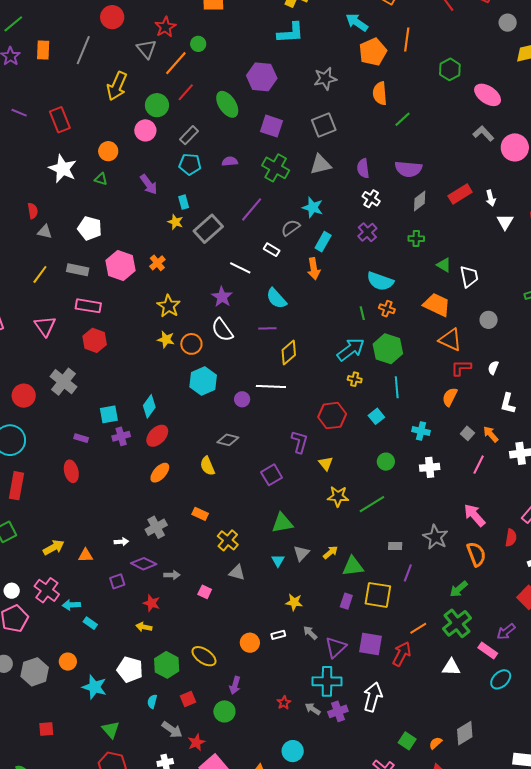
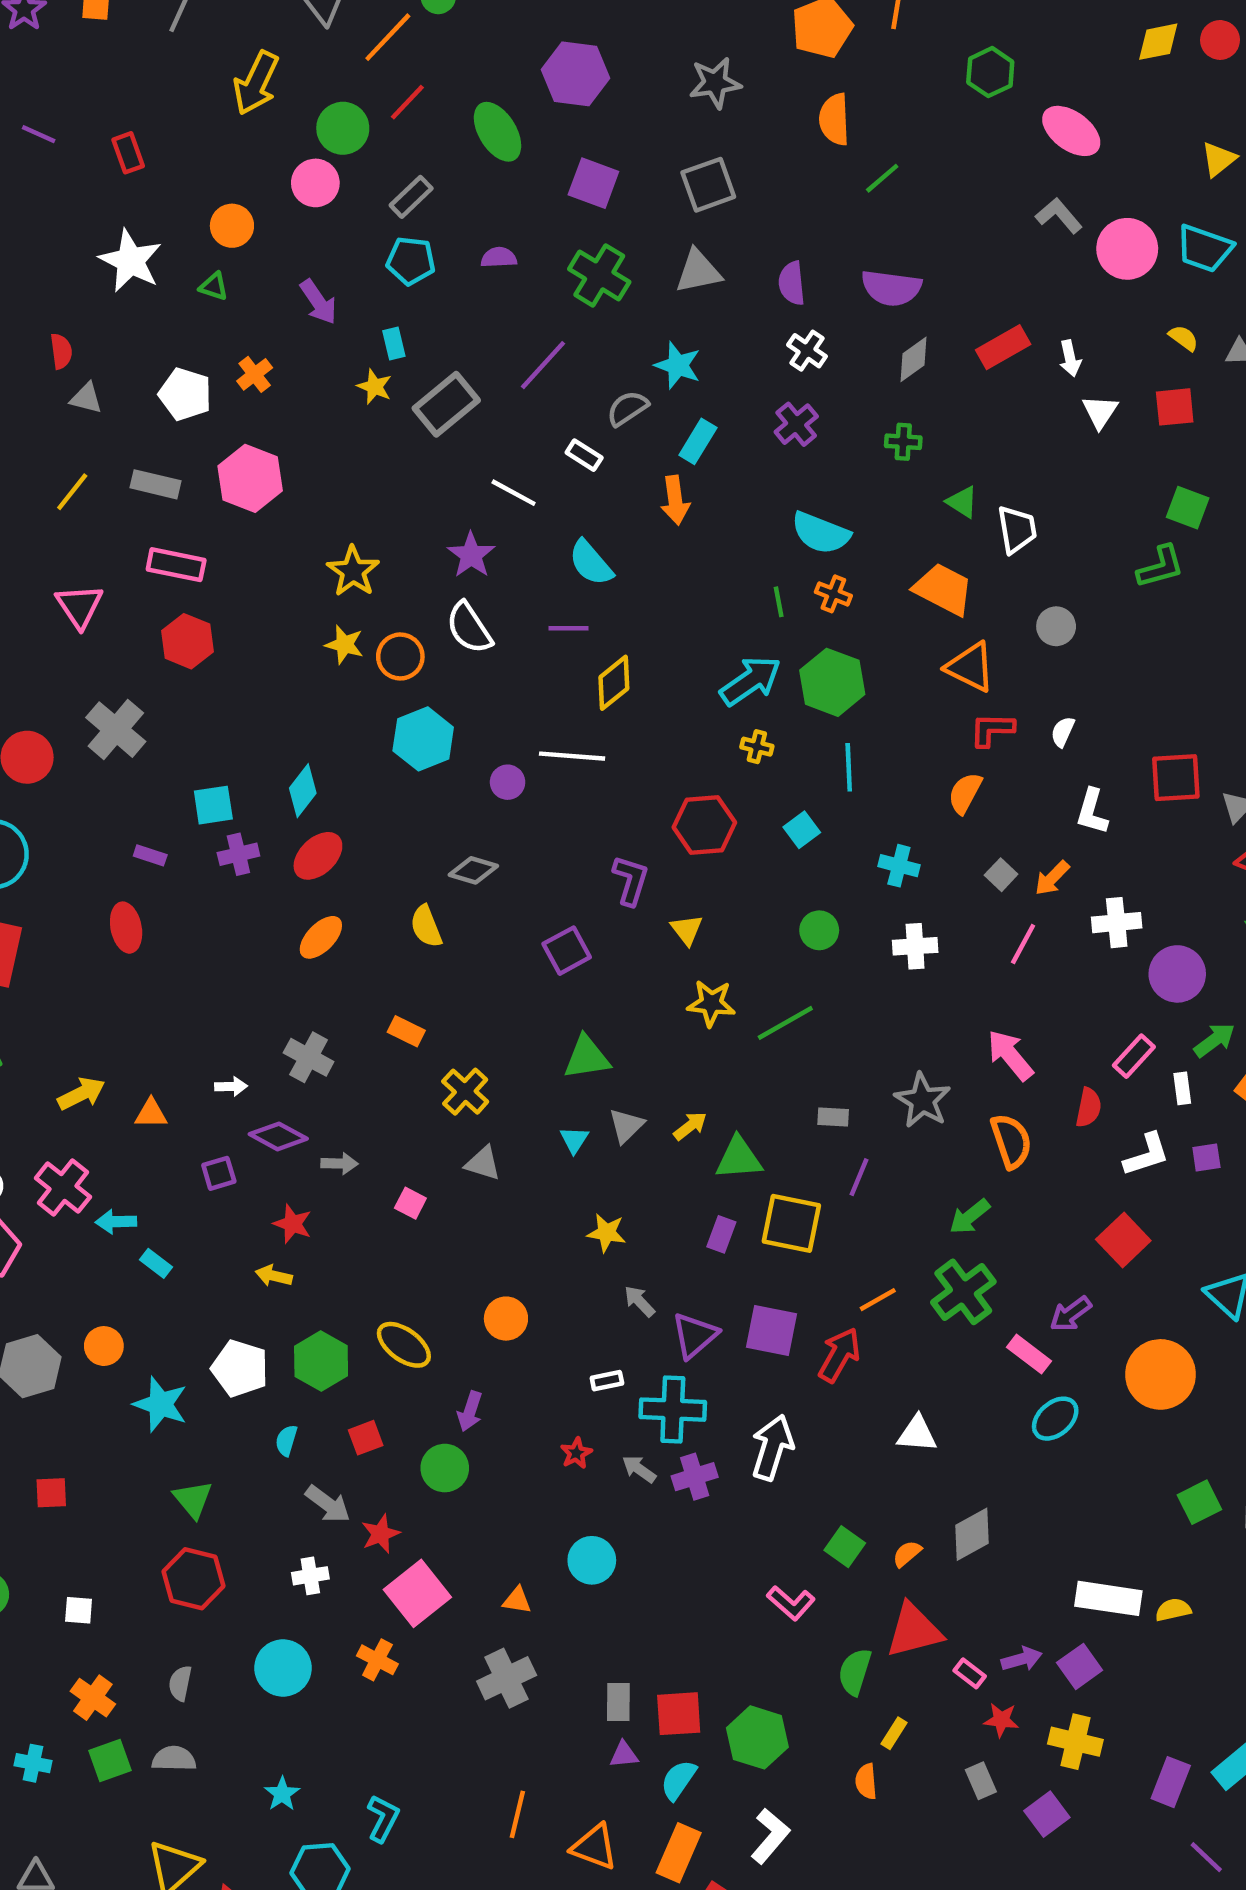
red rectangle: (60, 120) -> (128, 153), size x0.7
orange cross: (157, 263) -> (255, 374), moved
orange arrow: (491, 434) -> (1052, 878), turned -96
gray cross: (156, 527) -> (309, 1057), turned -35
white rectangle: (278, 635) -> (607, 1381), moved
white triangle: (451, 667) -> (917, 1434), moved

